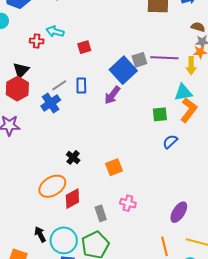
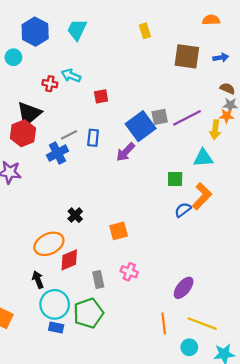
purple line: (164, 58) -> (187, 118), turned -36
black triangle: (21, 70) -> (29, 114), size x1.4
orange L-shape: (189, 110) -> (202, 196), moved
black arrow: (40, 234) -> (38, 280), moved

